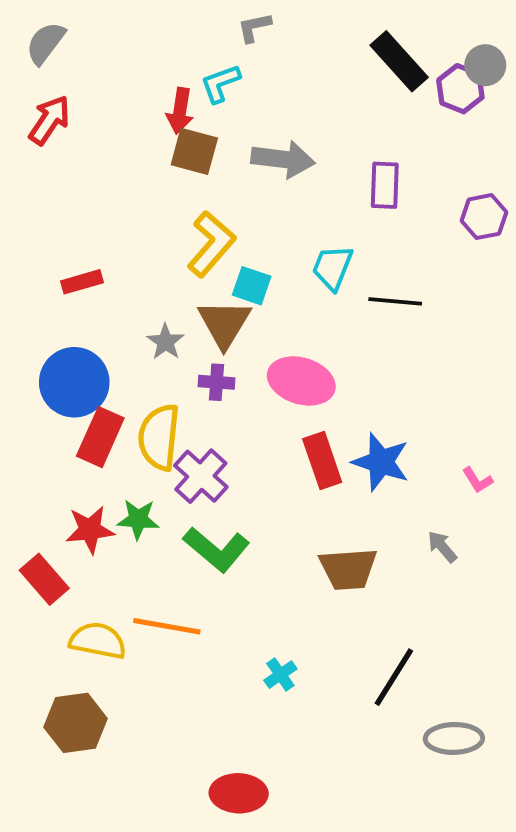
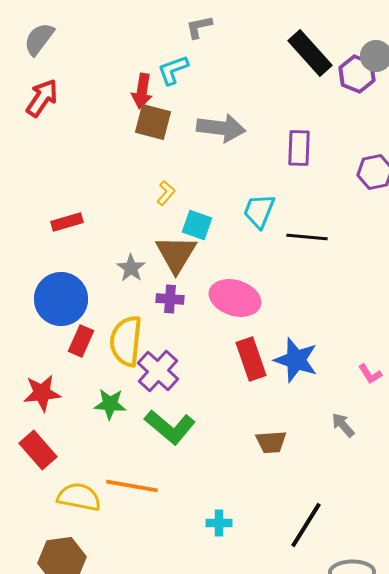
yellow L-shape: (211, 244) -> (166, 193), size x0.5
red rectangle: (100, 437) -> (81, 341), size x0.7
red star: (90, 530) -> (42, 393), moved
brown trapezoid: (348, 569) -> (271, 442), size x0.7
cyan cross: (280, 675) -> (219, 523), turned 35

